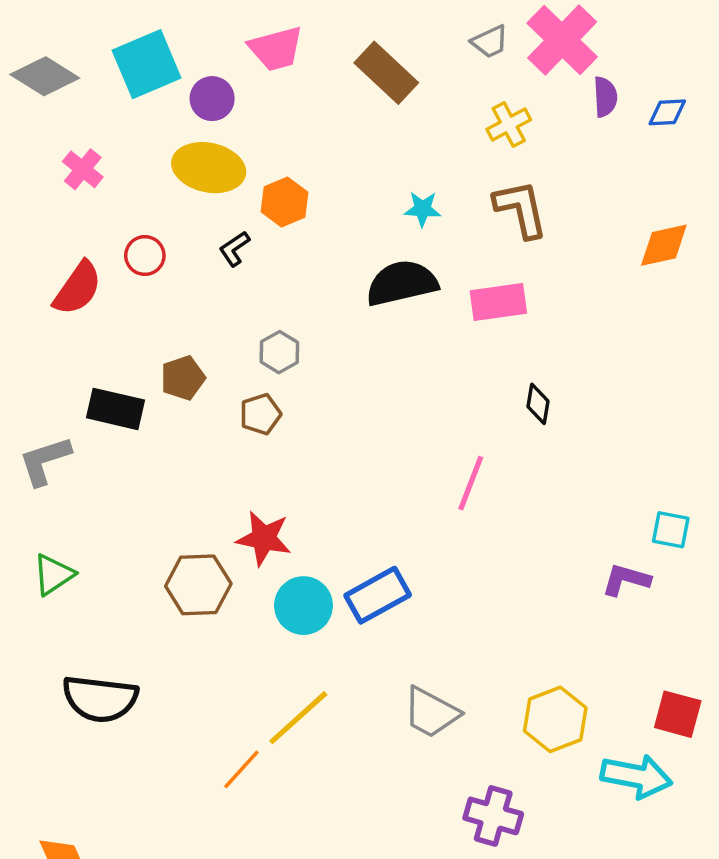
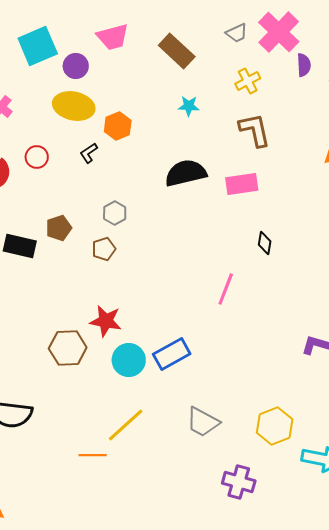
cyan star: (422, 209) -> (189, 106), moved
orange line: (241, 769) -> (93, 455), turned 48

